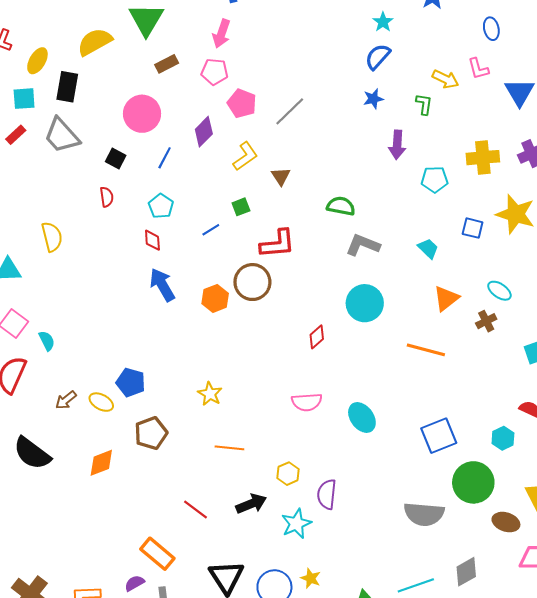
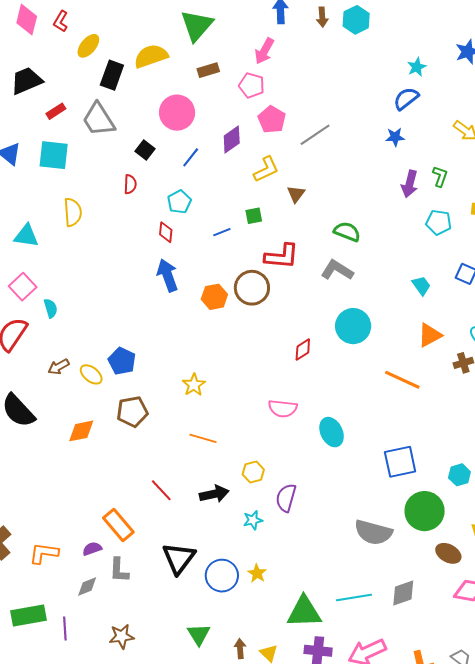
yellow semicircle: (95, 42) -> (151, 56), moved
cyan square: (24, 99) -> (54, 155), moved, size x1.4
green L-shape: (424, 104) -> (440, 176), moved
gray L-shape: (363, 245) -> (337, 270), moved
cyan star: (296, 524) -> (253, 520), size x0.7

